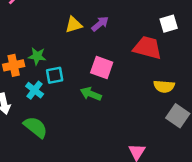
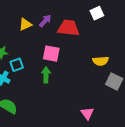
red trapezoid: (147, 48) -> (68, 28), moved
green arrow: (91, 94) -> (46, 75), turned 77

